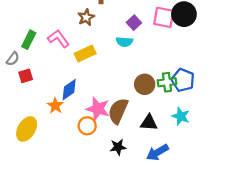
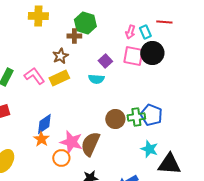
yellow rectangle: (85, 53) -> (59, 78), moved
orange star: (55, 106) -> (41, 139), moved
black triangle: (149, 123) -> (169, 164), moved, size x1.4

